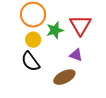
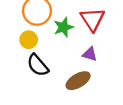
yellow circle: (33, 40) -> (29, 40), moved

